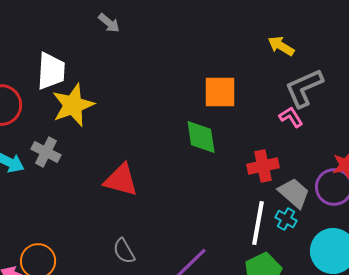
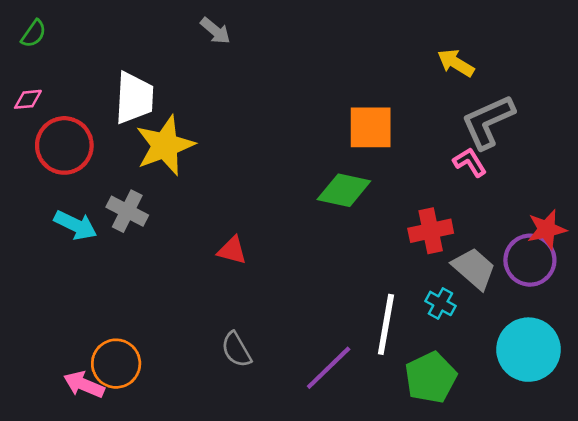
green diamond: (201, 137) -> (344, 190), turned -69
red triangle: (121, 180) -> (232, 250), size x0.6
cyan cross: (286, 219) -> (440, 303), moved
white line: (258, 223) -> (386, 324), moved

